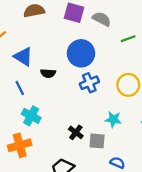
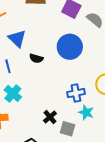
blue cross: (89, 83) -> (76, 93), moved

